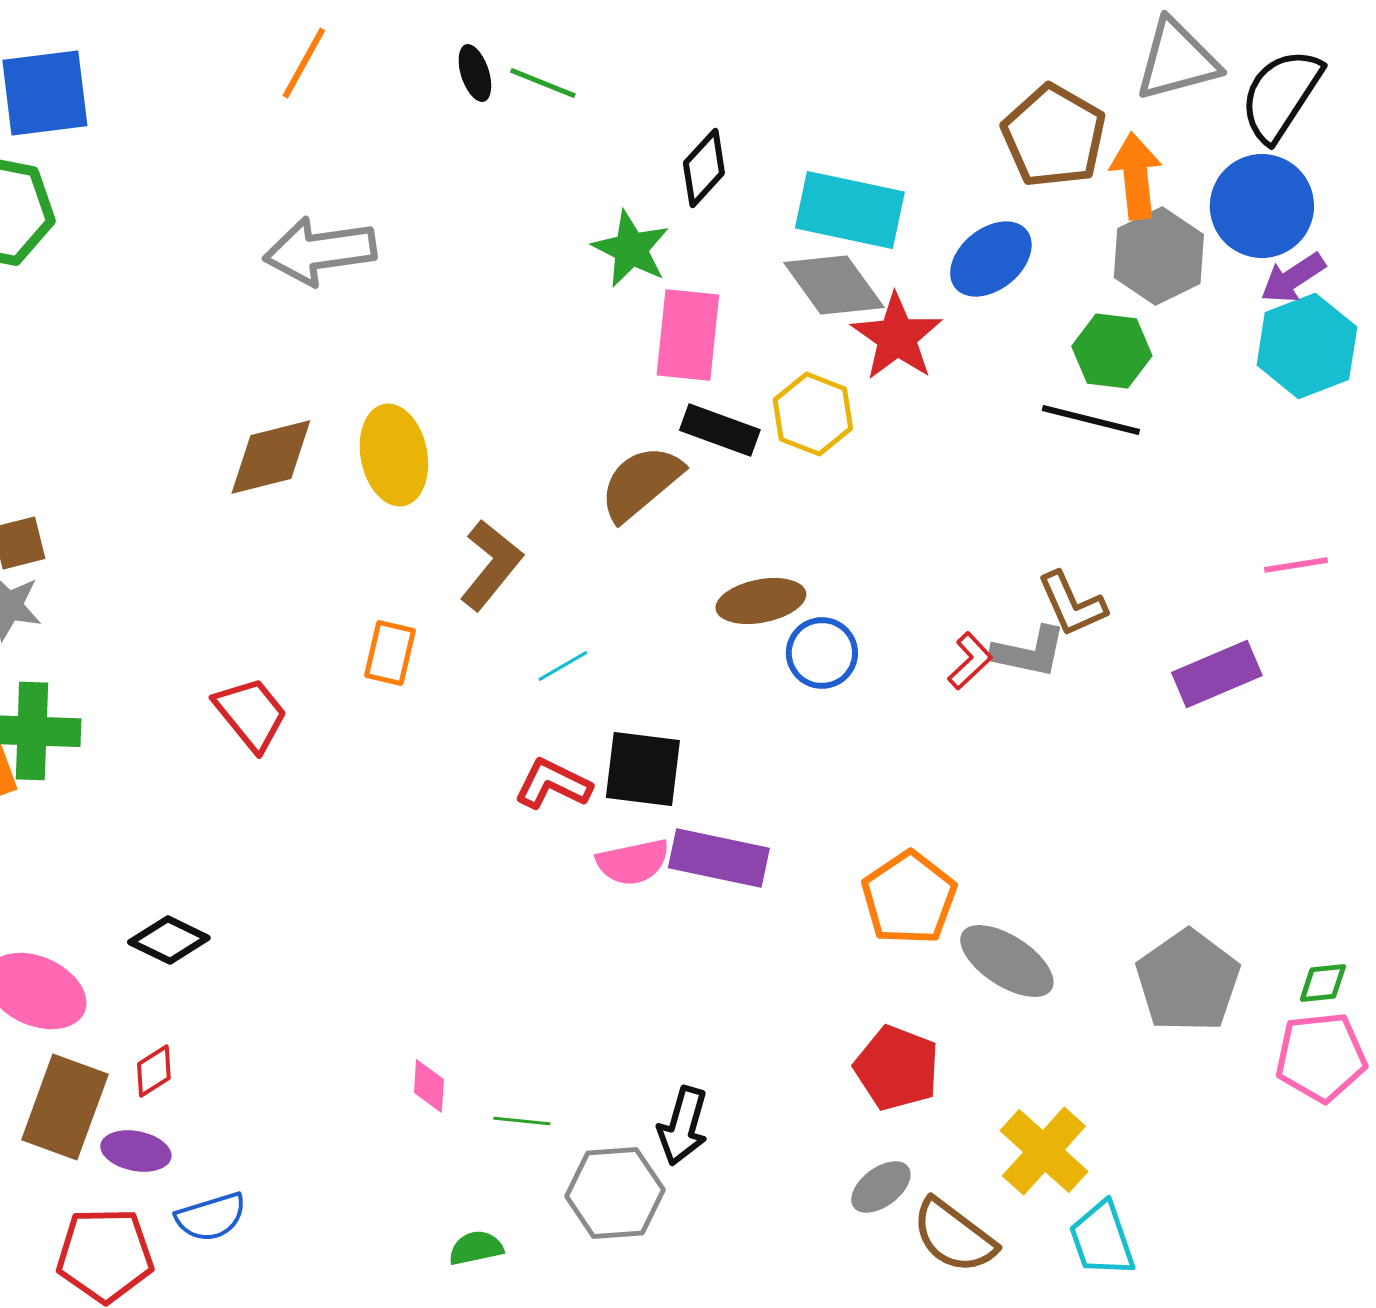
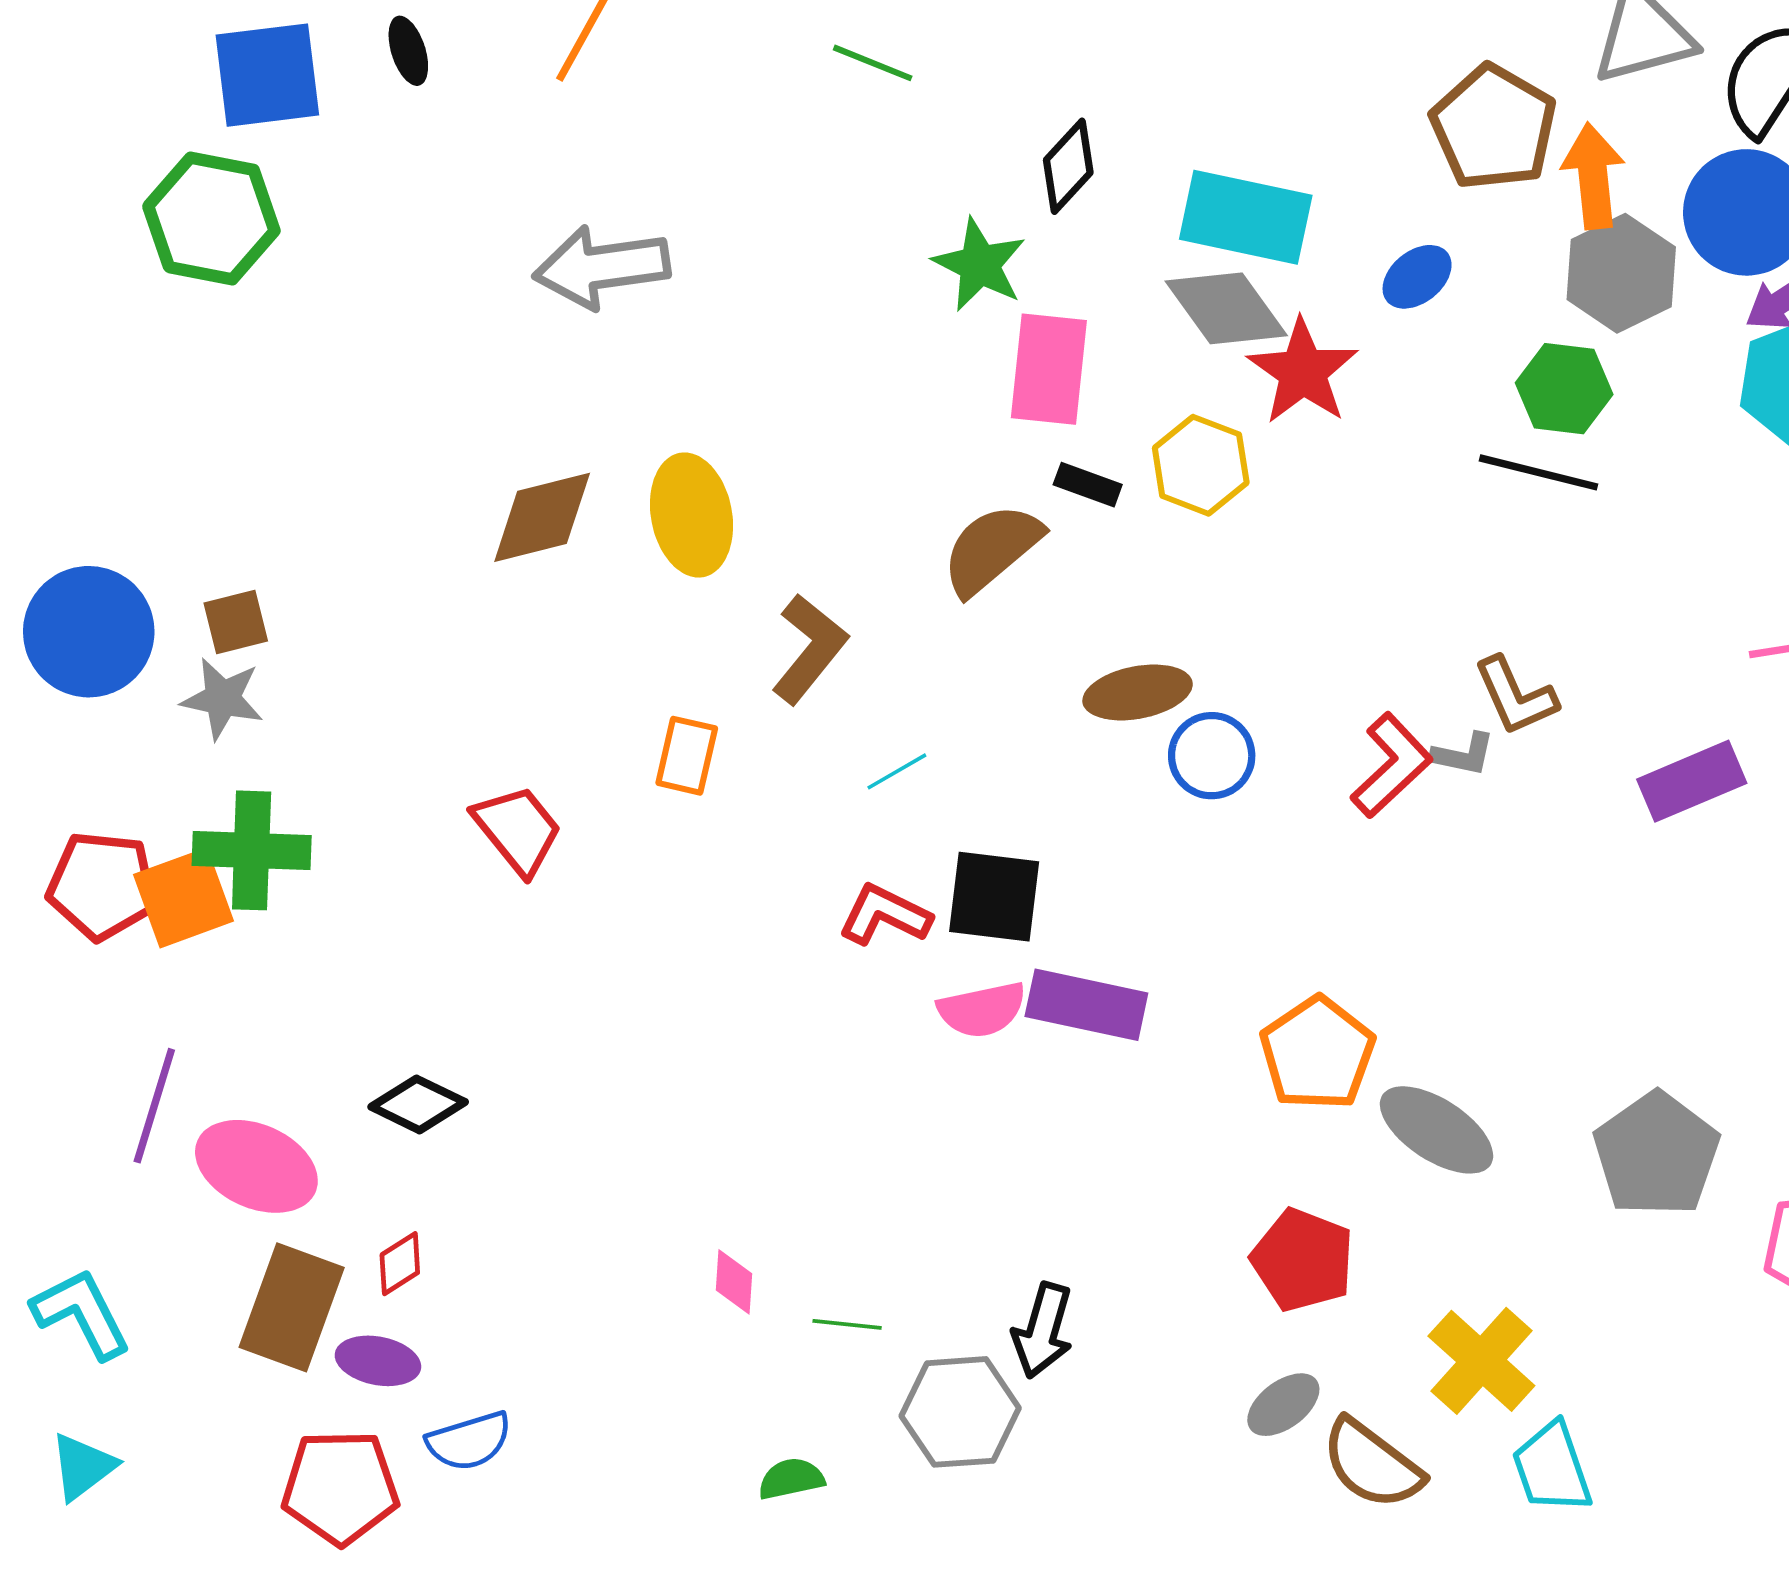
black ellipse: (475, 73) -> (408, 51), moved
blue ellipse: (991, 259) -> (1417, 277), size x0.7
black rectangle: (720, 430) -> (1088, 485), size x0.7
gray L-shape: (1029, 652) -> (1463, 754), size x0.7
red L-shape: (970, 661) -> (1392, 765), size x1.5

